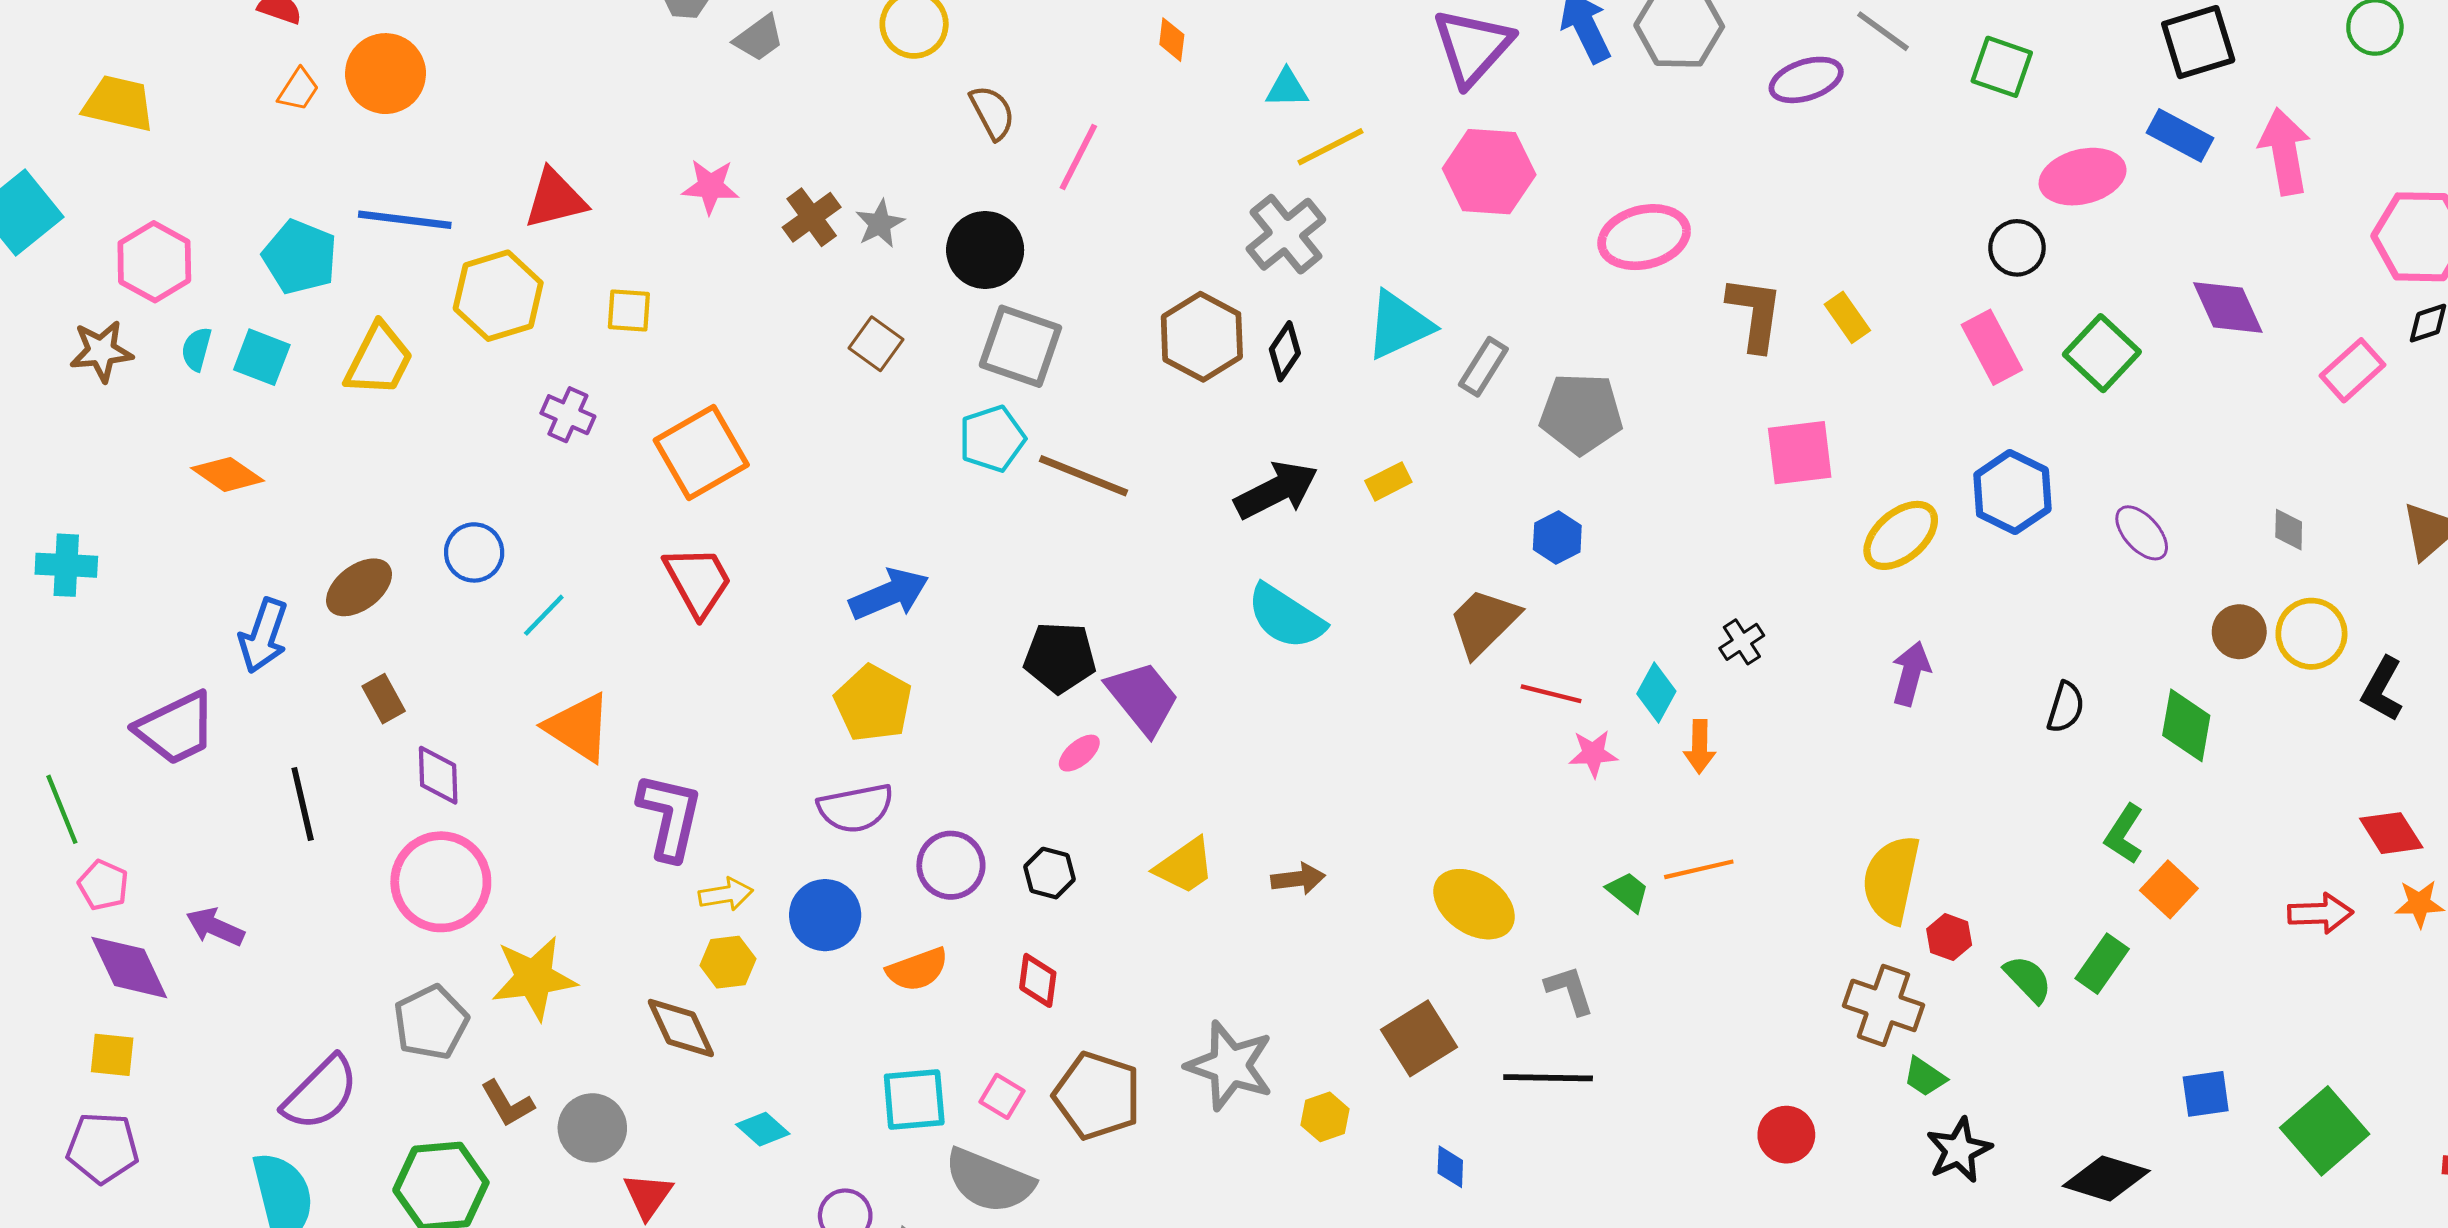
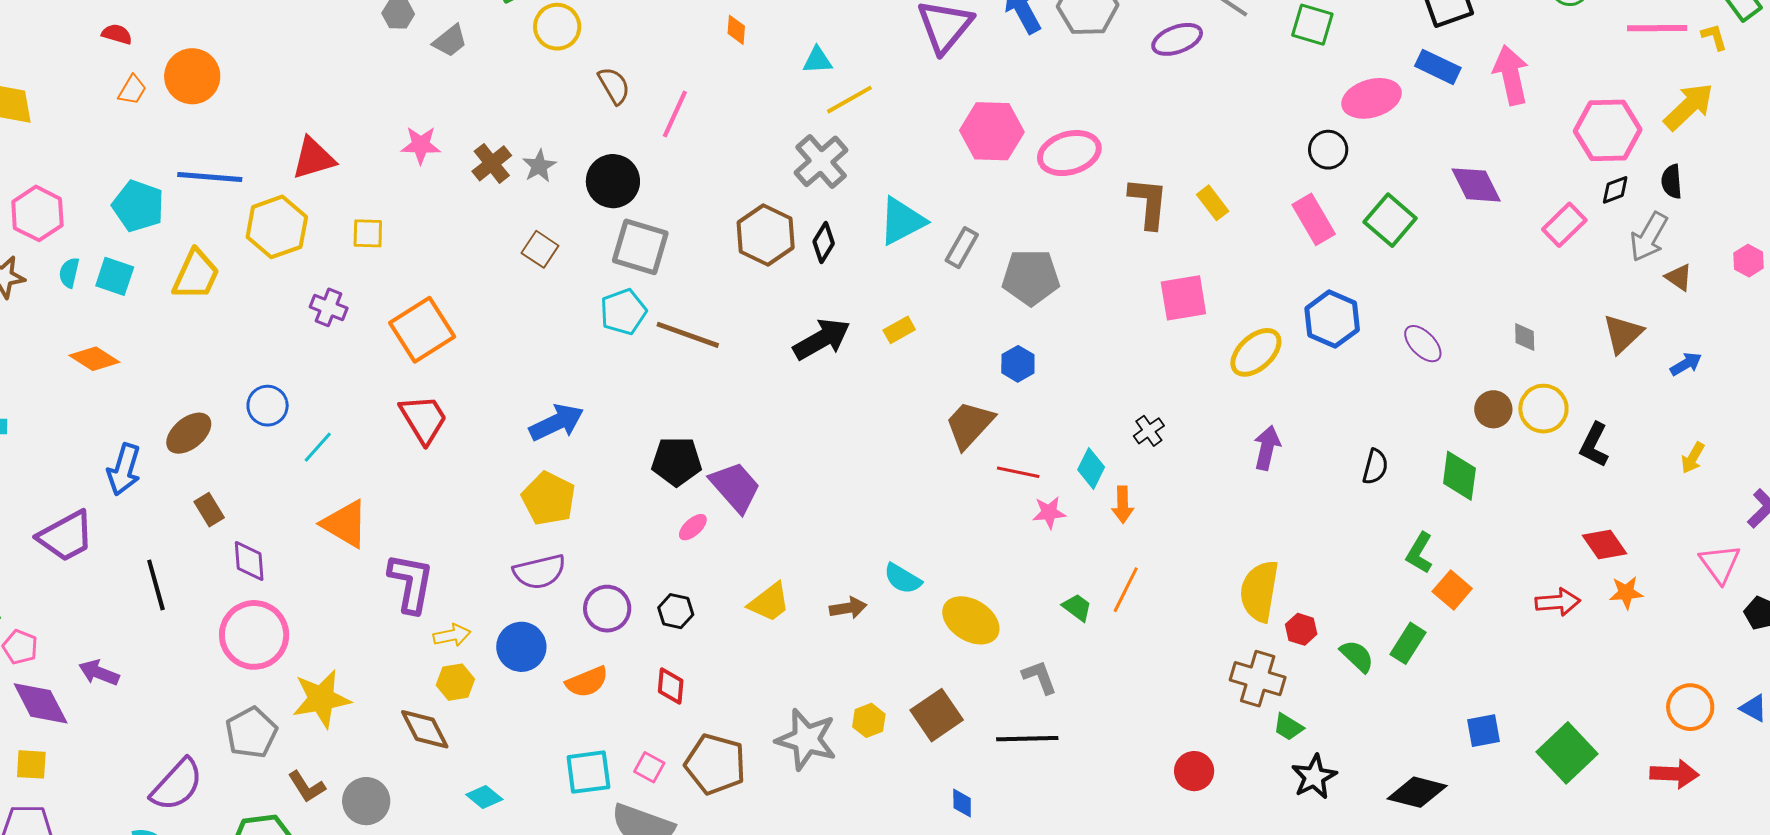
pink hexagon: (1489, 172) -> (992, 131), moved
cyan semicircle: (1286, 617) -> (903, 579), moved, size x0.7
orange line: (1699, 869) -> (1126, 590), turned -48
yellow hexagon: (1325, 1117) -> (869, 720), moved

